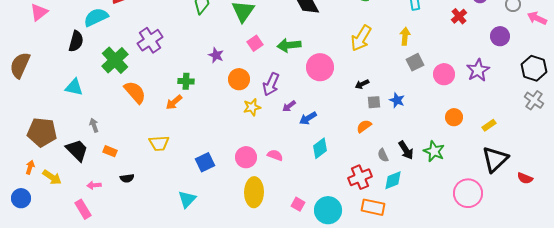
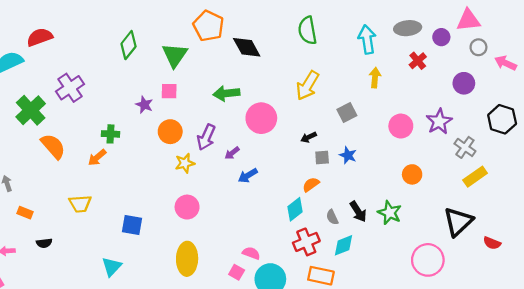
yellow arrow: (405, 36) -> (375, 78), moved
pink square: (255, 43) -> (169, 91), moved, turned 35
gray square: (415, 62) -> (347, 113), moved
gray cross: (534, 100) -> (465, 147), moved
purple arrow: (289, 106) -> (232, 153), moved
yellow rectangle: (489, 125) -> (475, 177), moved, size x1.5
cyan diamond: (320, 148) -> (295, 209), moved
pink semicircle: (275, 155) -> (251, 253), moved
pink circle: (246, 157) -> (187, 207), moved
blue square: (205, 162) -> (132, 225), turned 36

